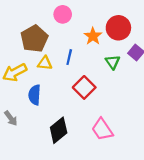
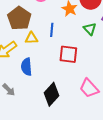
red square: (84, 87) -> (68, 54), turned -30

